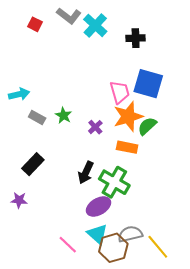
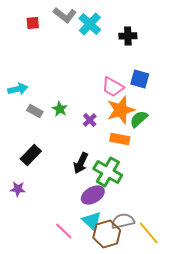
red square: (35, 24) -> (33, 23), turned -32
blue square: (148, 84) -> (140, 79), size x0.7
pink trapezoid: (120, 92) -> (113, 87), turned 135

